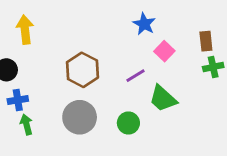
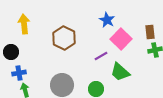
pink square: (164, 51) -> (121, 39), size x1.5
brown hexagon: (82, 70) -> (64, 38), moved

